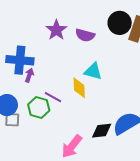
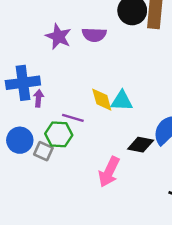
cyan triangle: (93, 71) -> (122, 101), moved
gray square: (12, 120) -> (43, 151), moved, turned 35
black diamond: (102, 131) -> (141, 145), turned 30

